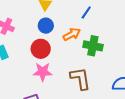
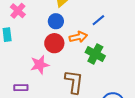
red circle: (41, 49) -> (54, 43), moved
pink star: (43, 72) -> (40, 65), turned -30

